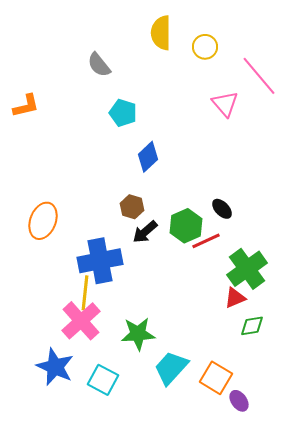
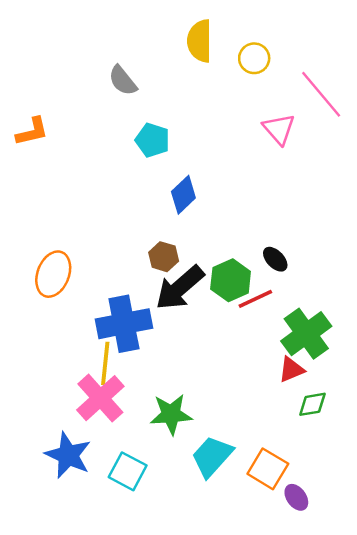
black arrow: (145, 232) -> (180, 288), size x1.6

